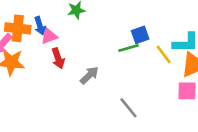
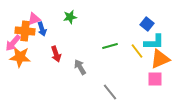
blue square: (140, 35) -> (147, 24), moved, turned -32
pink triangle: (49, 36) -> (34, 19), moved
gray arrow: (89, 75) -> (80, 67), turned -77

